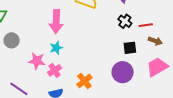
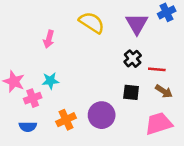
pink arrow: (56, 22) -> (49, 39), size x0.6
cyan star: (56, 48) -> (50, 81), moved
purple circle: (123, 72) -> (102, 115), moved

